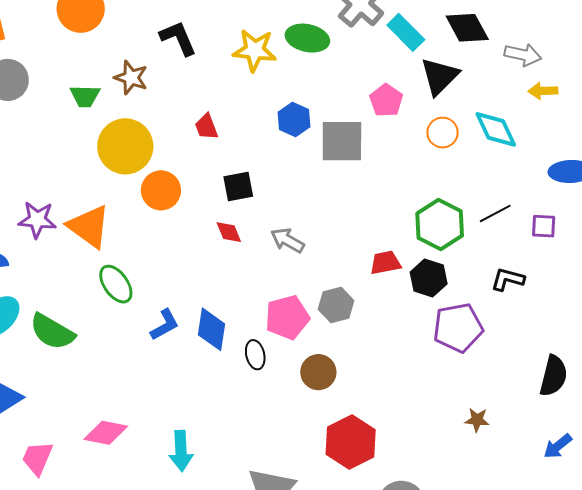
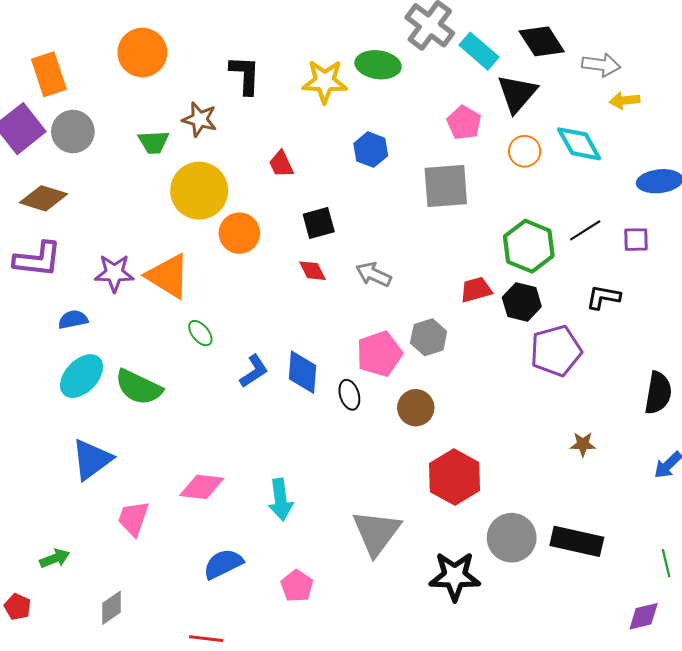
black L-shape: (178, 38) -> (245, 75), turned 30
gray square: (342, 141) -> (446, 186), moved
green ellipse: (116, 284) -> (200, 333), size x0.7

